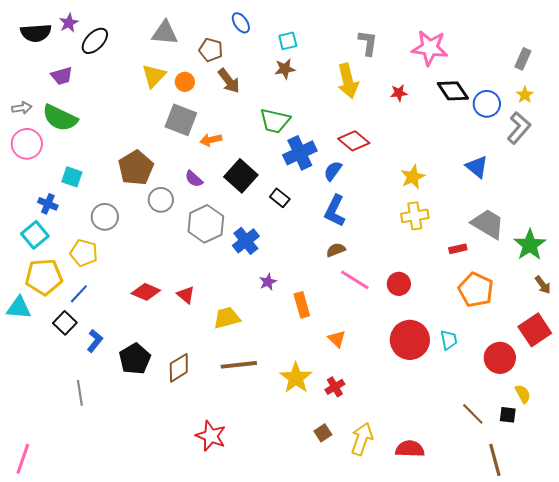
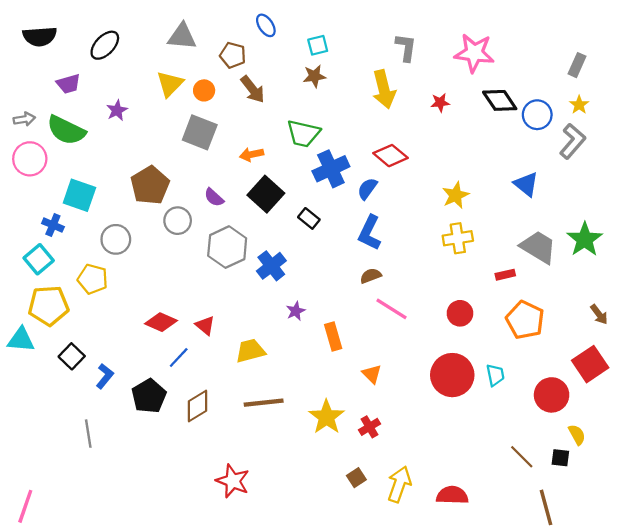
purple star: (69, 23) -> (117, 110), moved
orange arrow: (211, 140) -> (252, 154), moved
cyan square: (72, 177) -> (79, 195), size x1.4
green star: (530, 245) -> (585, 239), moved
red circle: (399, 284) -> (460, 313), moved
blue line: (79, 294) -> (179, 357), moved

